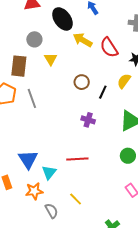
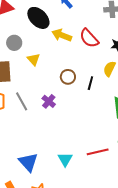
purple cross: (88, 120) -> (49, 101), moved, turned 32
red line: (77, 159) -> (98, 152), moved
cyan triangle: (49, 172) -> (65, 159), moved

